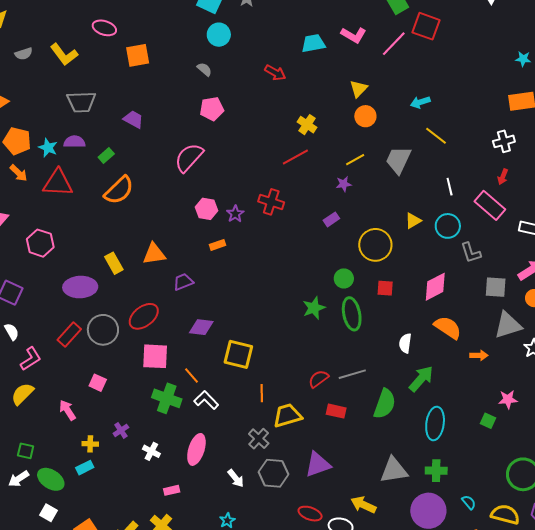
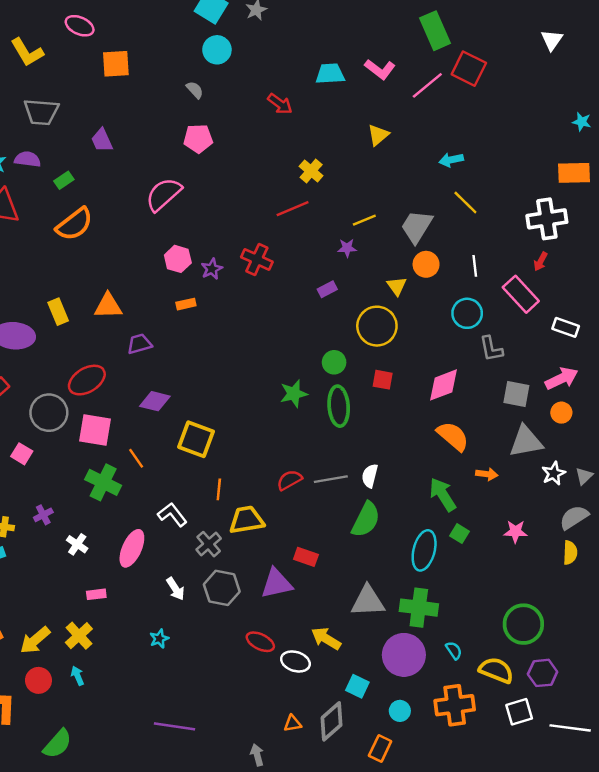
orange circle: (365, 116) -> (426, 264), moved
purple trapezoid: (133, 119) -> (102, 140), turned -150
white cross: (504, 141) -> (547, 219), size x1.5
yellow triangle: (413, 221) -> (397, 286), moved, turned -42
gray circle: (103, 330) -> (49, 413), moved
white semicircle: (405, 343) -> (370, 476), moved
green arrow: (421, 379) -> (443, 495), moved, turned -80
white L-shape: (206, 400) -> (172, 515), moved
red rectangle: (336, 411) -> (306, 557), moved
green square: (488, 421) -> (459, 534), moved
green cross: (436, 471) -> (419, 608), size x1.4

